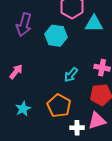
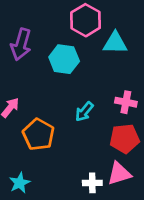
orange pentagon: (59, 106) -> (38, 134), moved
cyan star: (23, 109) -> (20, 183), moved

